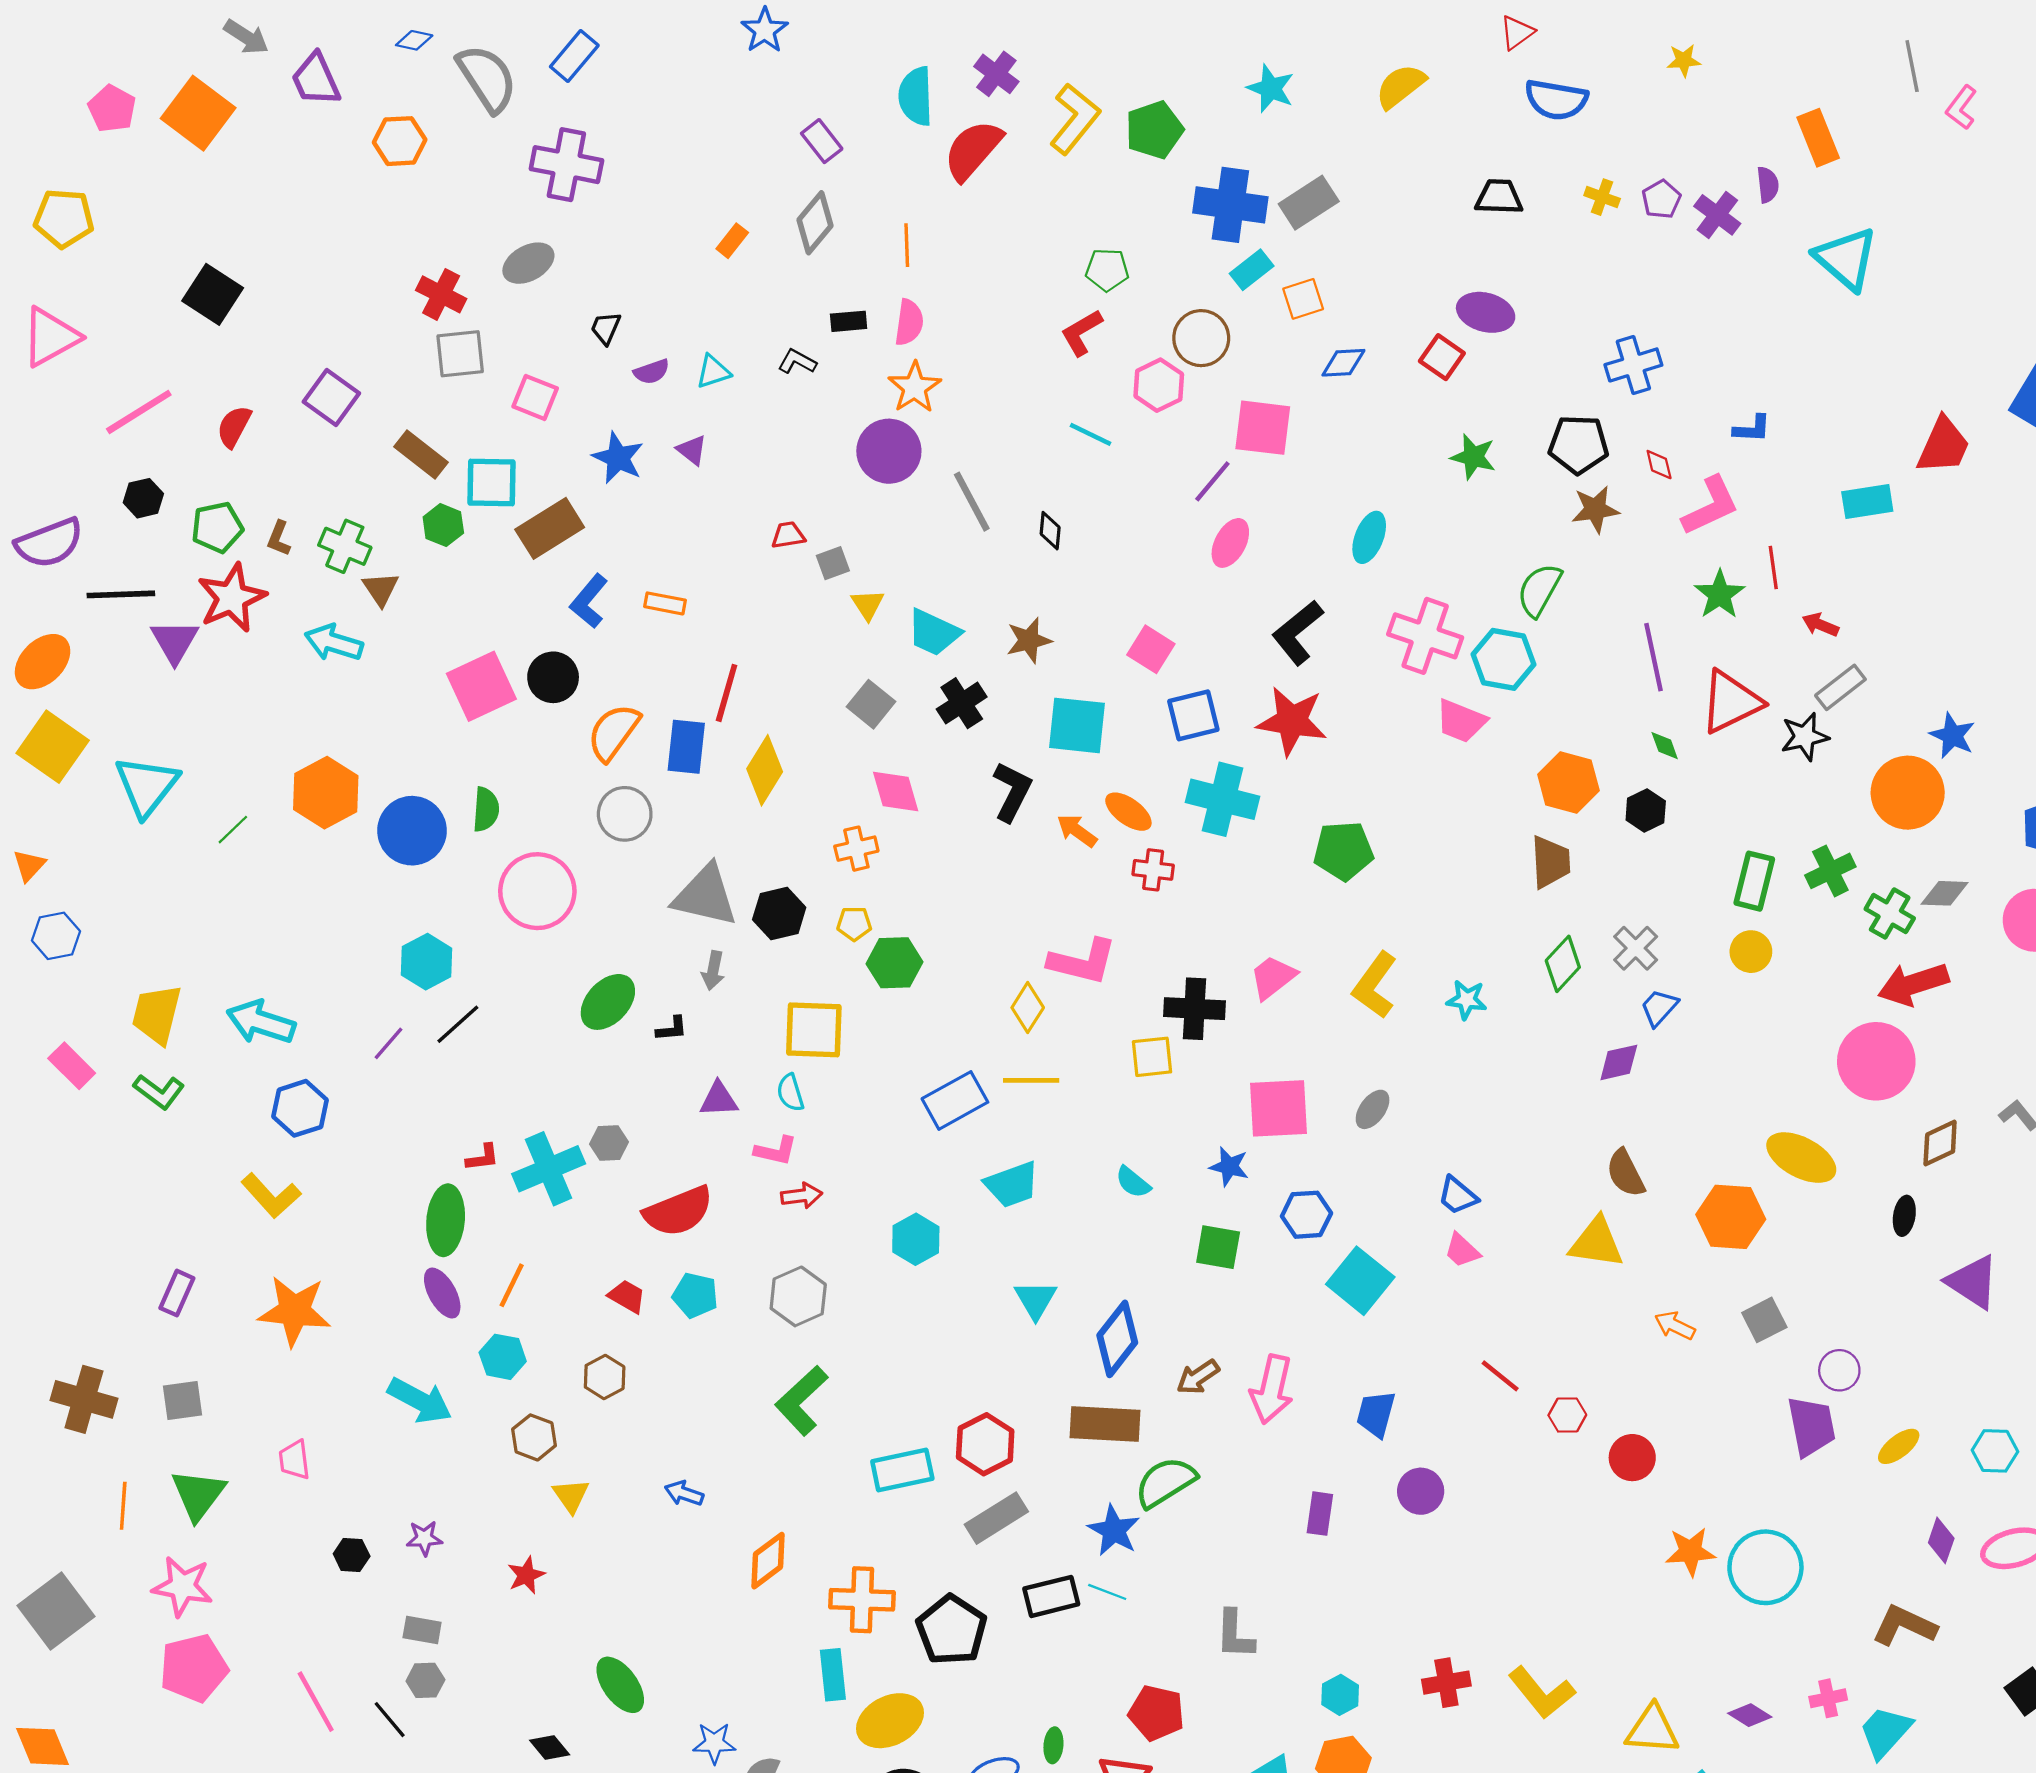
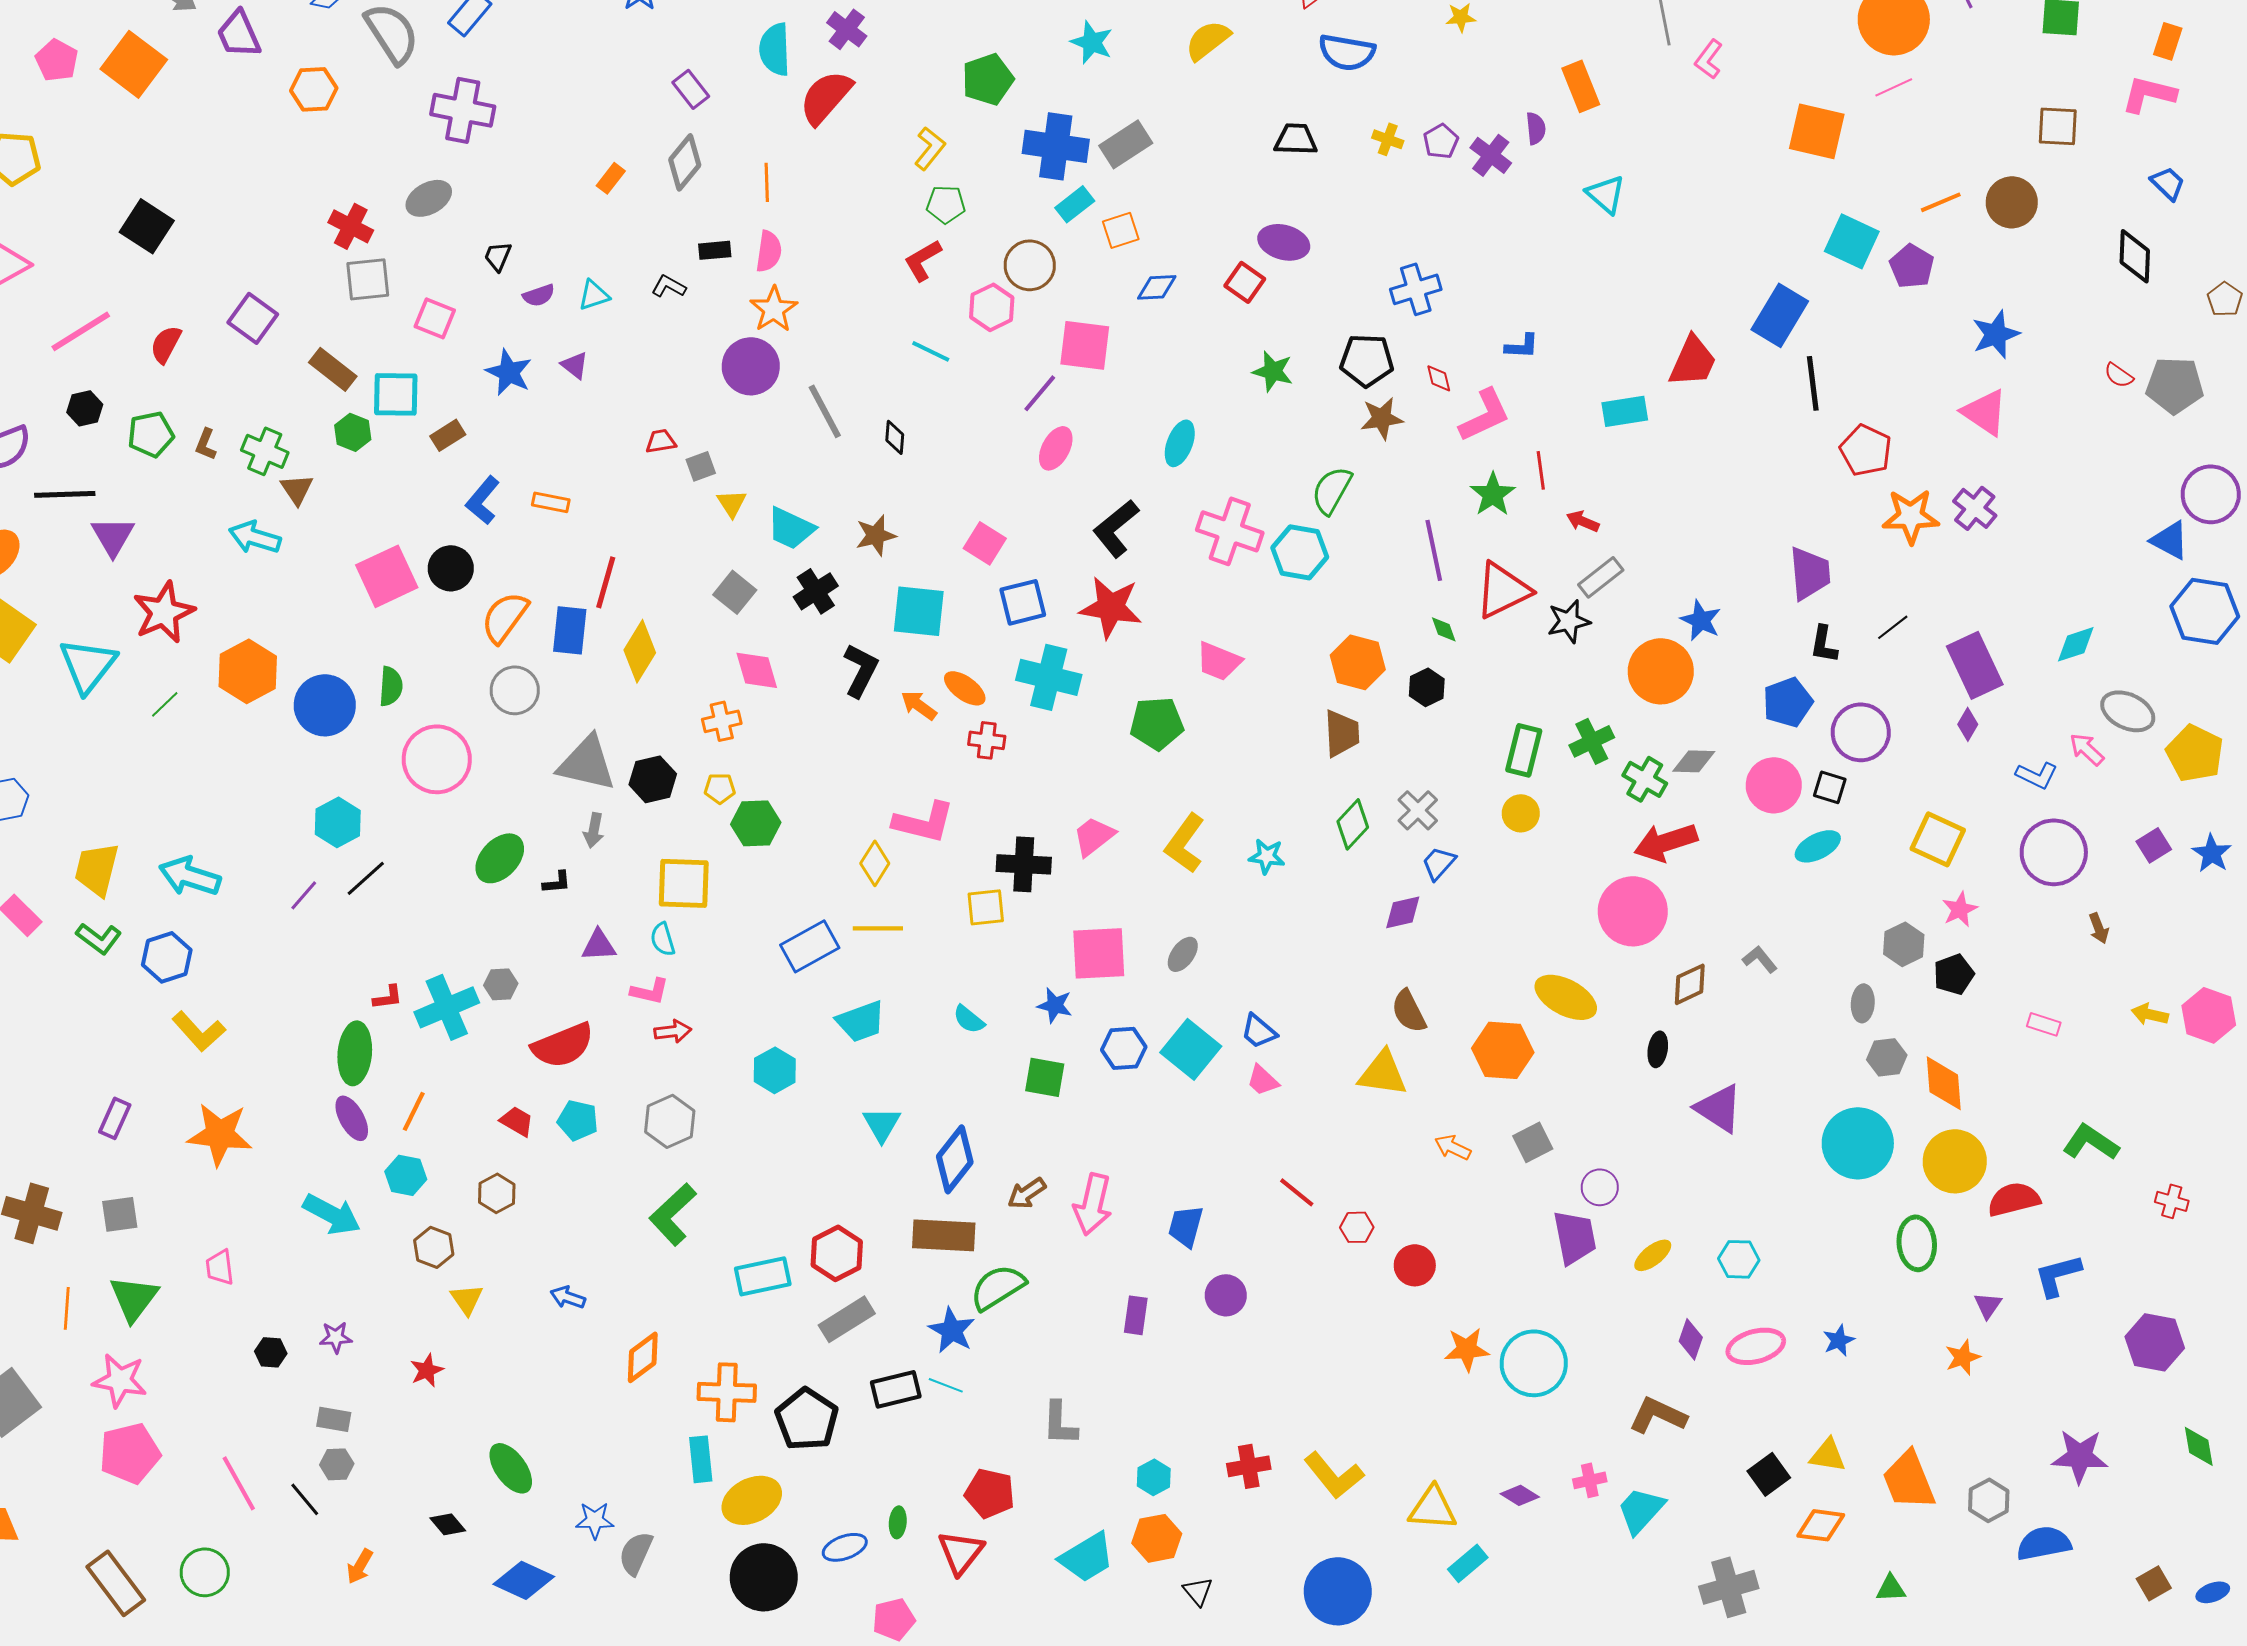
yellow L-shape: (1075, 119) -> (930, 148), moved, size x0.7
cyan triangle: (1846, 259) -> (1606, 194), size x0.7
brown rectangle: (550, 528) -> (448, 435), size x0.6
red star: (232, 598) -> (164, 612), moved
pink trapezoid: (1461, 721) -> (1219, 661), moved
blue hexagon: (300, 1108) -> (167, 957), moved
cyan square: (1360, 1281) -> (1191, 1049), moved

